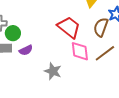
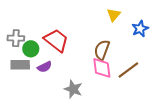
red trapezoid: (69, 27) -> (56, 40), moved
brown semicircle: (101, 27) -> (102, 50), moved

